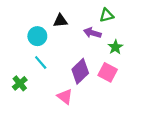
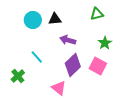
purple arrow: (92, 33) -> (68, 40), moved
cyan circle: (37, 36) -> (33, 20), moved

